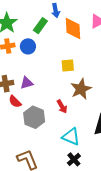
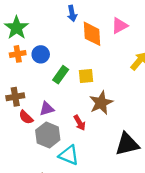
green rectangle: (40, 26) -> (61, 75), moved
purple triangle: (27, 83) -> (47, 109), moved
cyan triangle: (71, 137) -> (69, 155), moved

